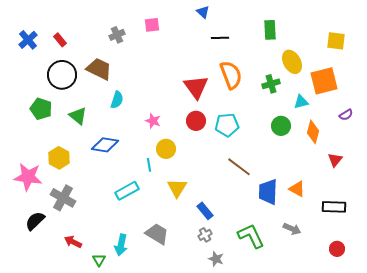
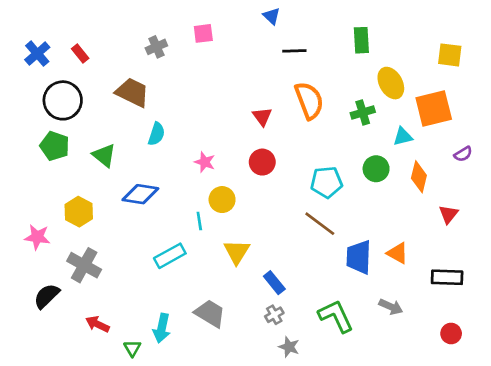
black circle: (62, 75) -> (63, 100), moved
red triangle: (196, 87) -> (262, 117), size x0.6
cyan pentagon: (227, 125) -> (327, 182), moved
pink star: (28, 177) -> (37, 237), size x0.7

